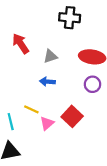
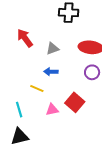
yellow line: (31, 109) -> (37, 89), moved
pink triangle: (47, 123) -> (52, 110), turned 32

